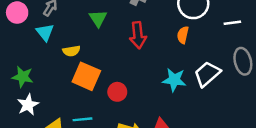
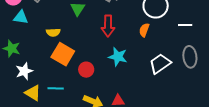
cyan triangle: (45, 32) -> (21, 17), moved, turned -49
cyan star: (174, 80) -> (118, 57), moved
white star: (28, 105) -> (24, 71), moved

